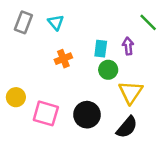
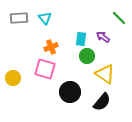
gray rectangle: (23, 22) -> (19, 18), turned 66
purple arrow: (128, 46) -> (103, 37), turned -48
yellow triangle: (131, 92) -> (105, 74), turned -30
pink square: (46, 113) -> (45, 69), moved

